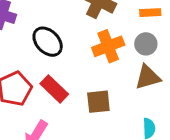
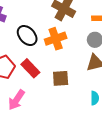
orange cross: (108, 46) -> (56, 39), moved

